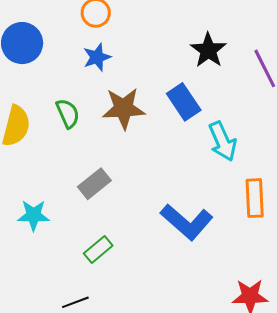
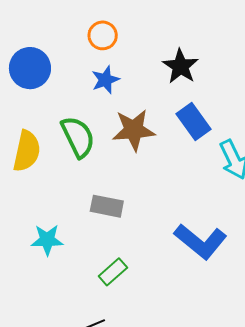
black star: (208, 50) -> (181, 66), moved
green semicircle: (68, 113) -> (78, 137), size x1.4
gray rectangle: (94, 184) -> (107, 206), turned 52

